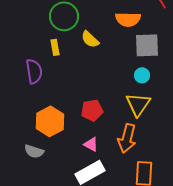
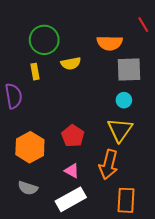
yellow semicircle: (90, 39) -> (71, 63), turned -54
red pentagon: (92, 110) -> (73, 136), turned -30
gray semicircle: (34, 151) -> (28, 188), moved

